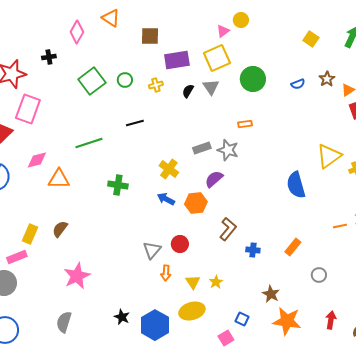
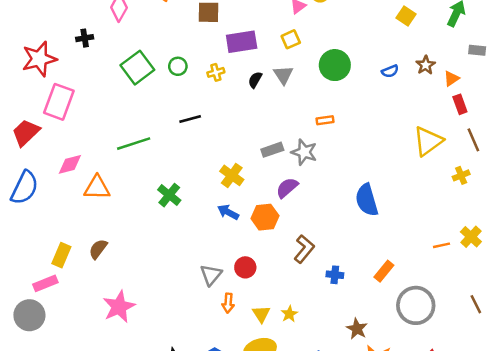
yellow square: (217, 58) -> (291, 39), size x0.6
yellow triangle: (329, 156) -> (428, 141), moved
green cross: (118, 185) -> (169, 195), turned 30
blue semicircle: (296, 185) -> (367, 200), moved
gray circle: (319, 275) -> (416, 305), size x2.0

